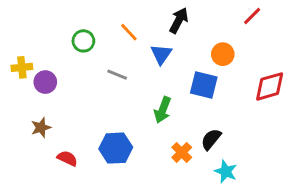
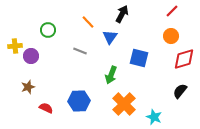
green circle: (83, 41) -> (48, 30), moved
orange circle: (223, 54) -> (171, 36), moved
black semicircle: (211, 139) -> (180, 91), moved
orange cross: (182, 152) -> (124, 104), size x1.6

